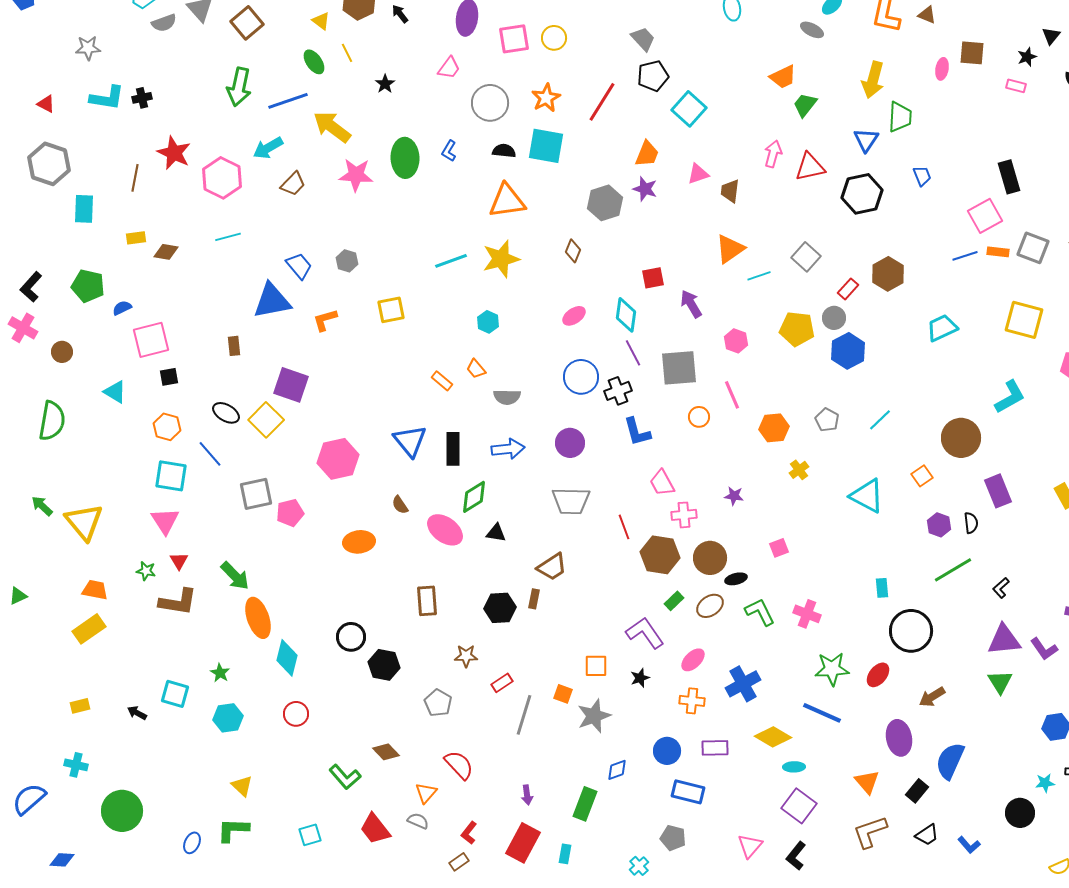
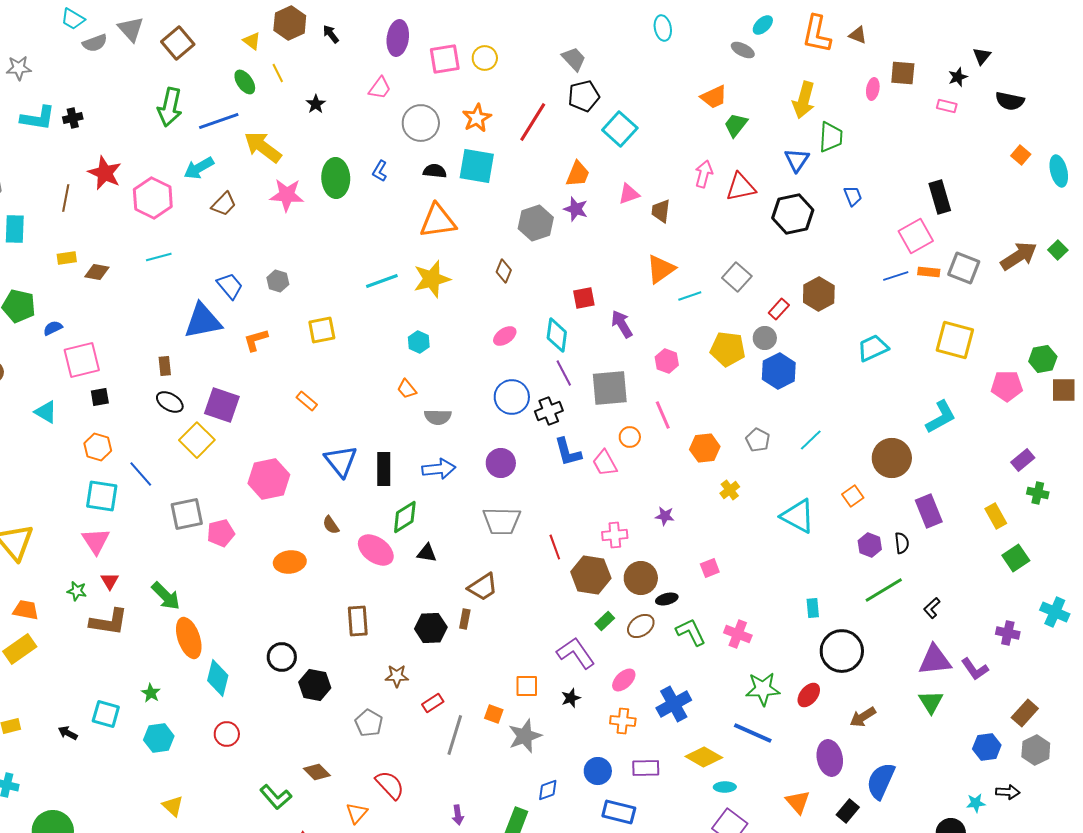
orange rectangle: (442, 381) -> (307, 401), moved
black ellipse: (226, 413) -> (170, 402), moved
pink trapezoid: (662, 483) -> (605, 463), moved

